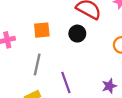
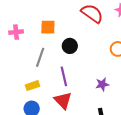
black circle: (77, 34) -> (70, 46), moved

